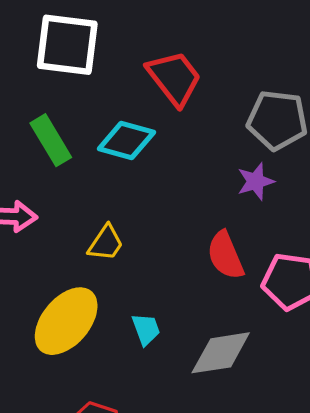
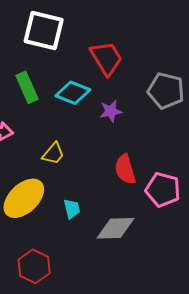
purple star: (256, 181) -> (111, 111), moved

